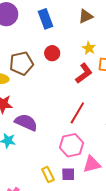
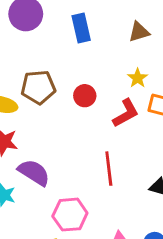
red circle: (52, 53) -> (85, 96), moved
red line: (77, 113) -> (109, 169), turned -45
pink hexagon: (71, 145) -> (70, 215), moved

